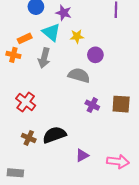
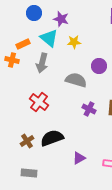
purple circle: (95, 55) -> (99, 66), moved
red cross: (26, 102) -> (39, 102), moved
brown cross: (29, 138) -> (27, 141), turned 32
gray rectangle: (15, 173) -> (29, 173), moved

